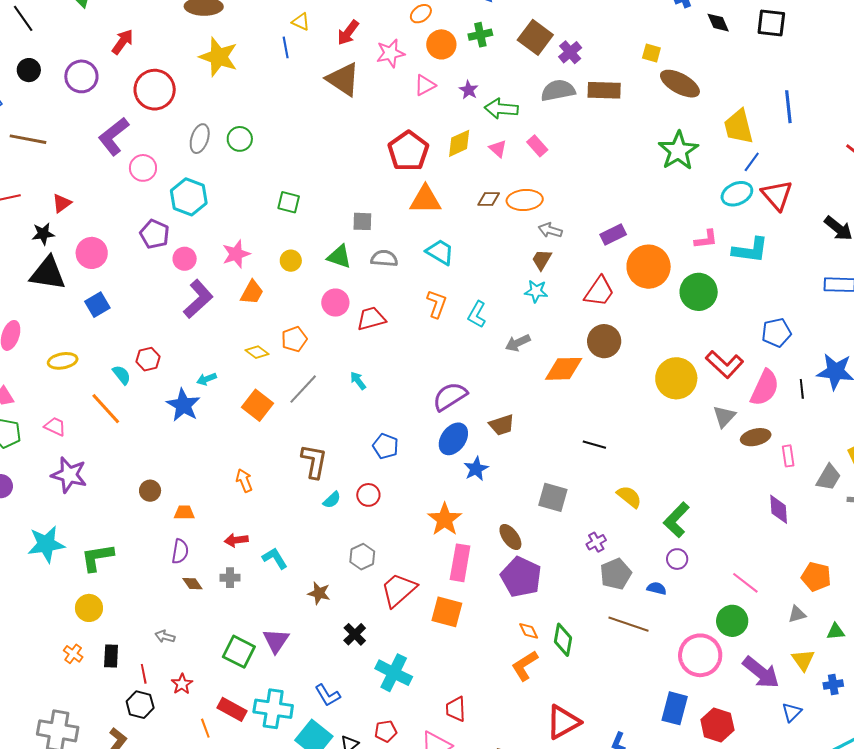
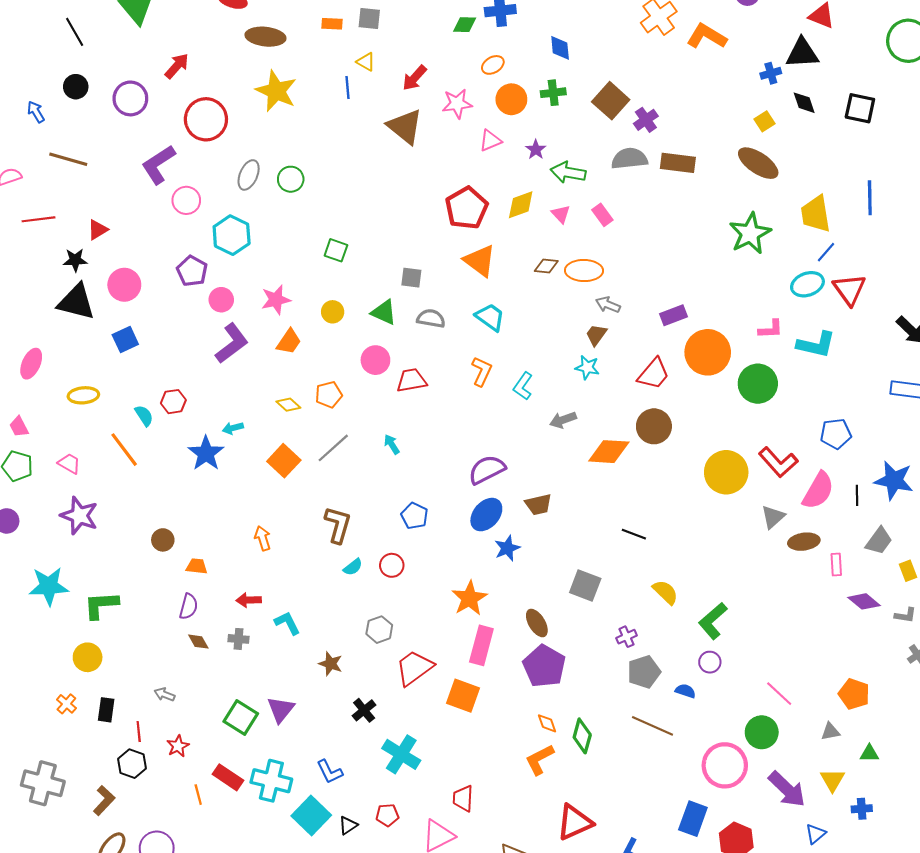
yellow square: (651, 53) -> (764, 121), moved, turned 36
orange triangle: (425, 200) -> (480, 261), turned 32
gray trapezoid: (829, 477) -> (879, 541), moved
purple diamond: (779, 509) -> (864, 601), moved, turned -52

